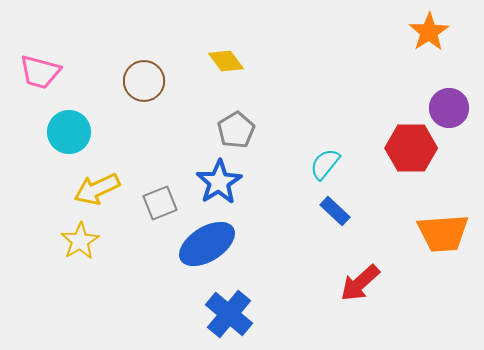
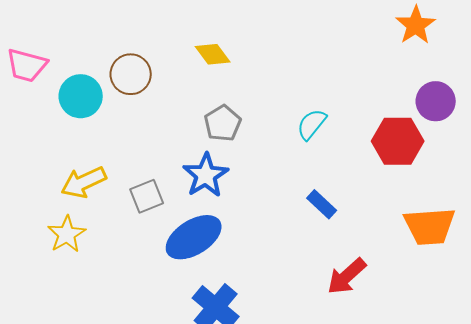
cyan circle: (69, 132) -> (81, 96), moved
cyan semicircle: (325, 164) -> (312, 124), moved

